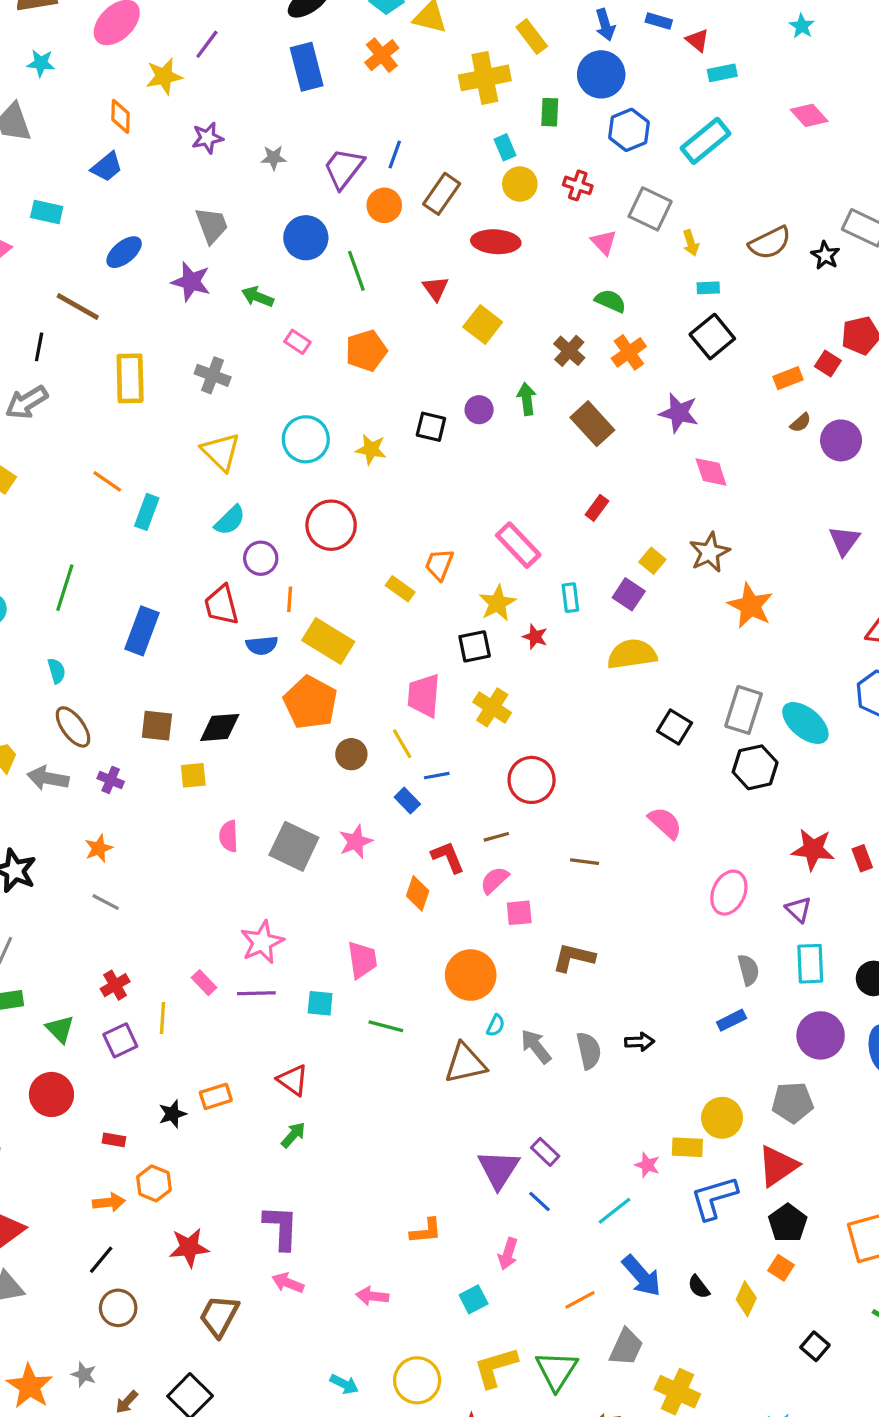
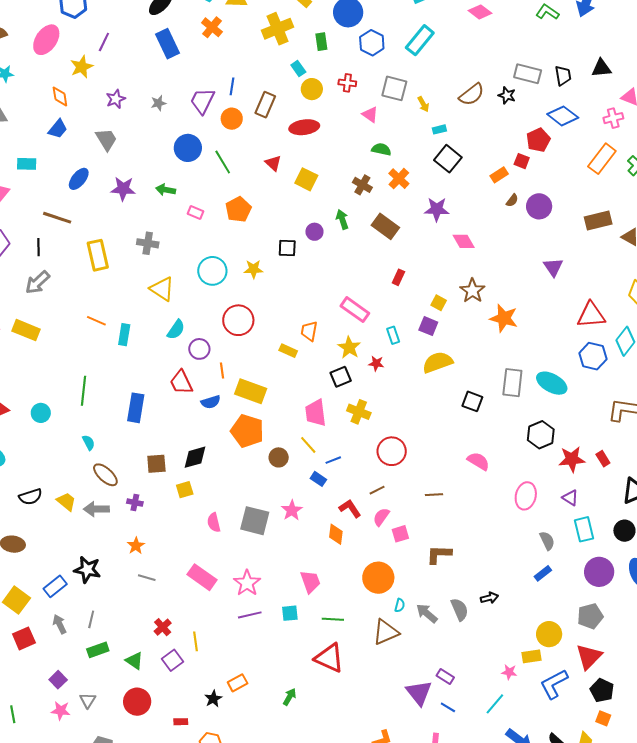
gray trapezoid: (212, 225) -> (106, 139), moved
black hexagon: (755, 767) -> (541, 435), moved
pink rectangle: (204, 983) -> (202, 577), moved, size x1.8
red triangle: (293, 1080) -> (329, 658), moved, size x1.5

